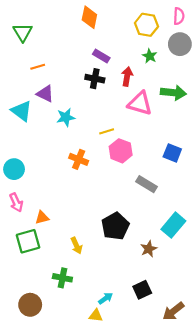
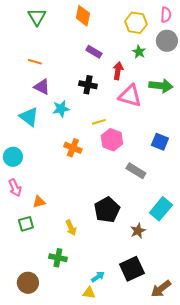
green triangle: (23, 32) -> (37, 17), moved
orange line: (38, 67) -> (35, 62), turned 32
black cross: (95, 79) -> (88, 85), moved
cyan triangle: (22, 111) -> (29, 117), moved
green square: (28, 241) -> (26, 224), size x0.7
black square: (142, 290) -> (132, 269), size x1.4

